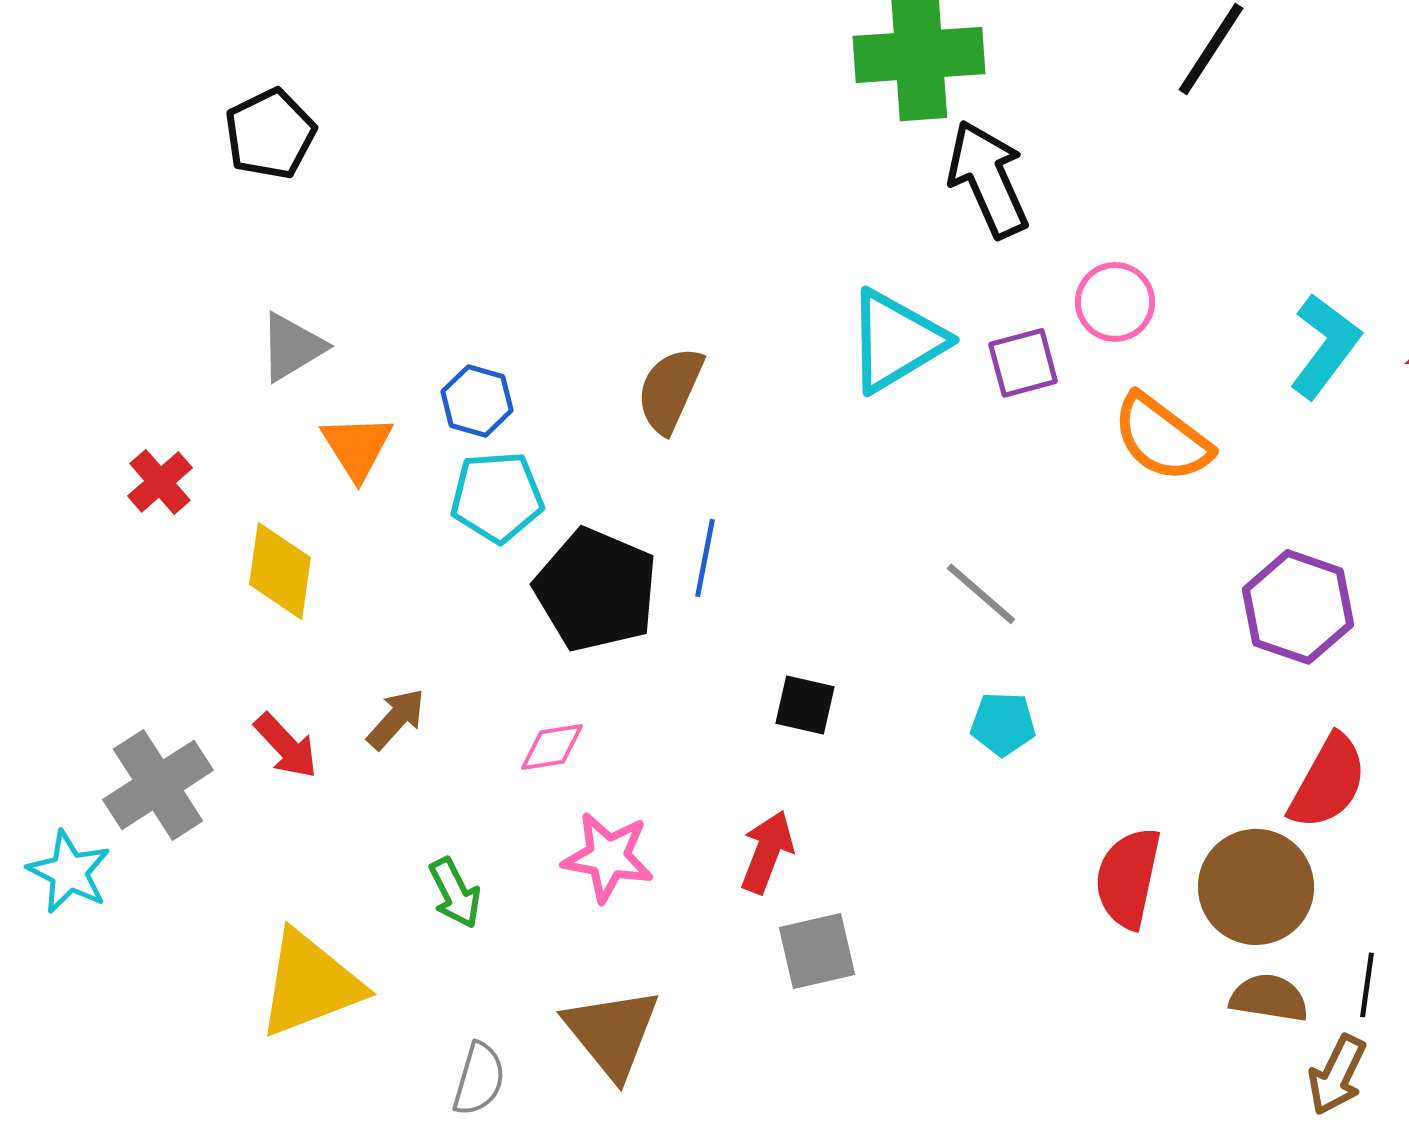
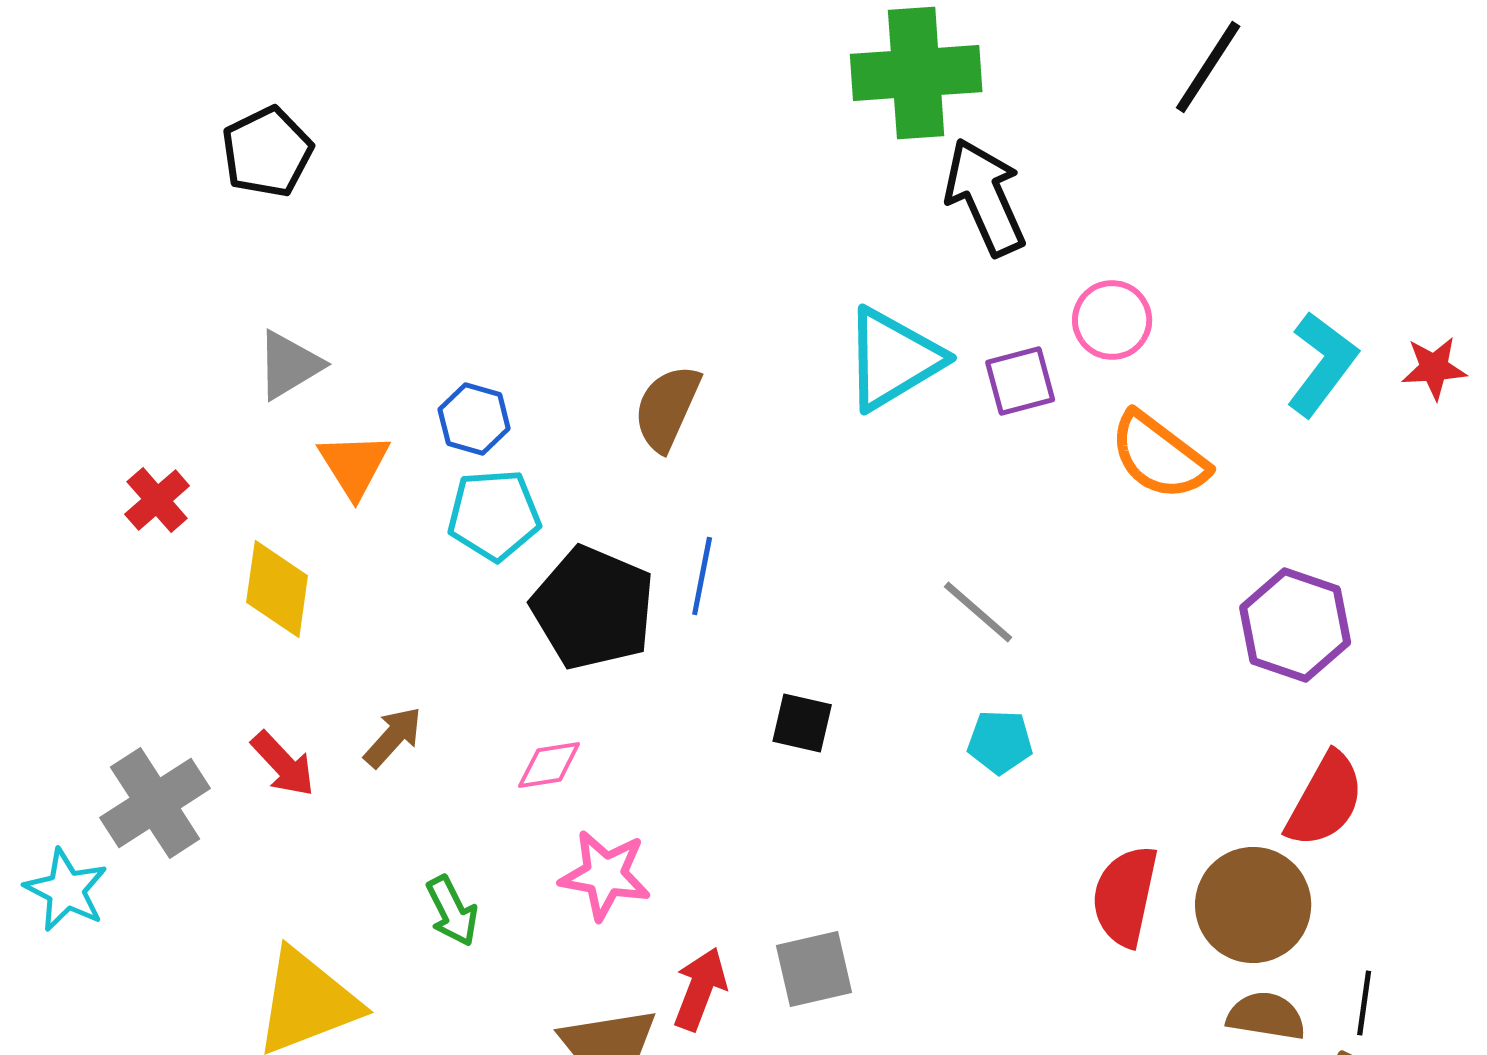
red arrow: (767, 852) -> (700, 989), moved

